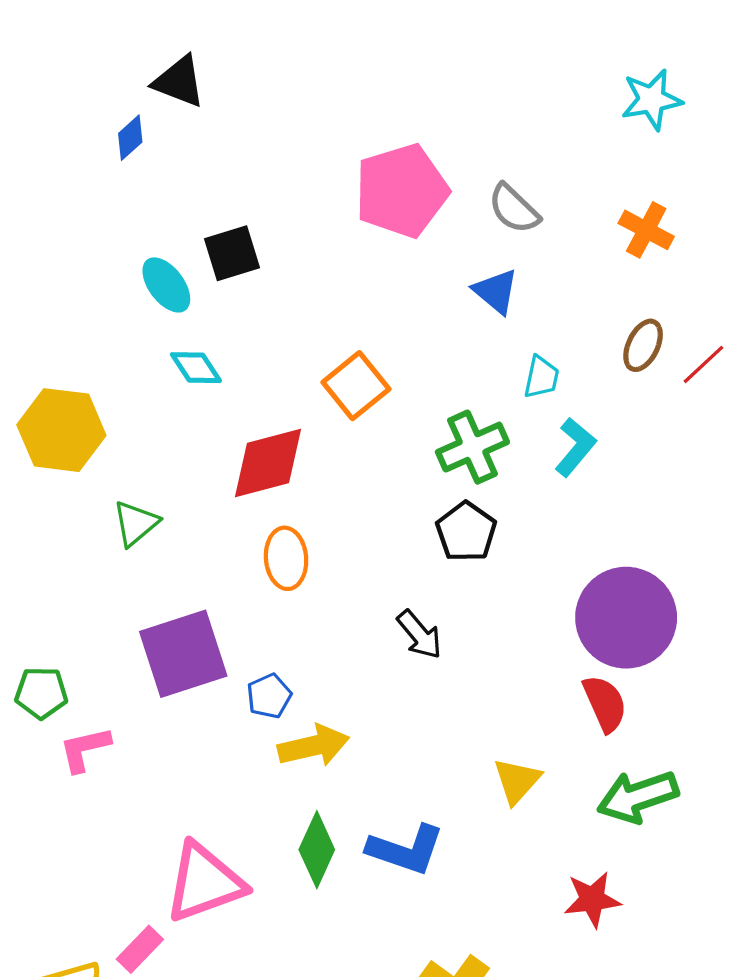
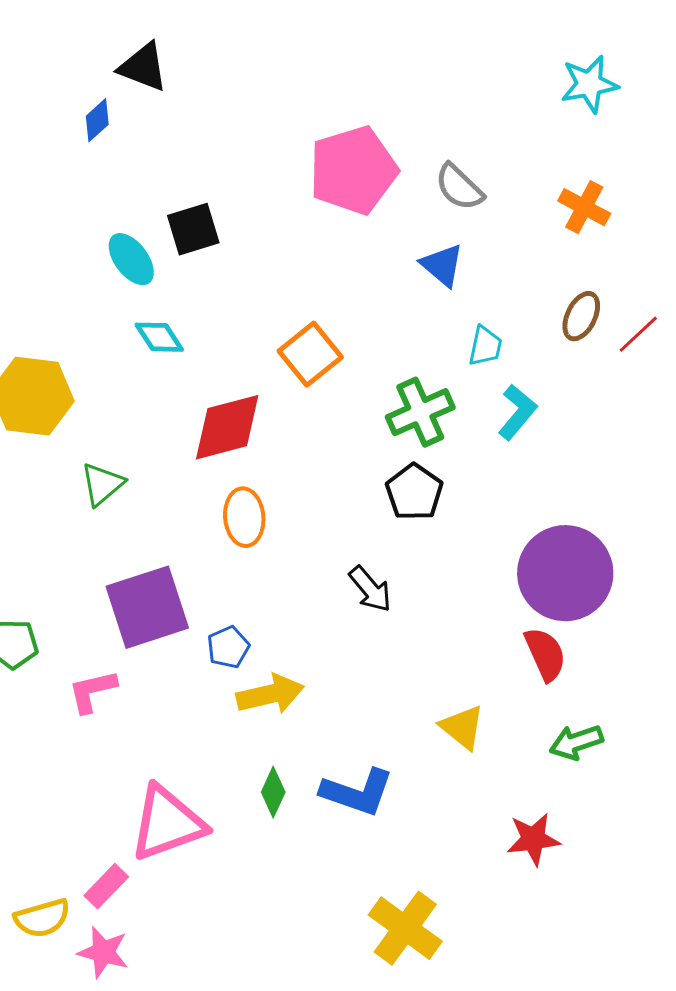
pink L-shape: (85, 749) -> (92, 691), moved
yellow triangle: (517, 781) -> (462, 727), turned -33
green arrow: (638, 797) -> (576, 742), size x0.7
green diamond: (317, 850) -> (273, 792), size x0.7

